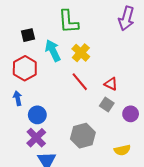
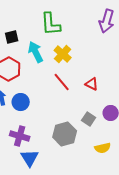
gray square: (107, 105) -> (89, 119), moved
blue circle: (37, 115) -> (21, 102), moved
purple cross: (36, 138) -> (20, 136), turned -30

